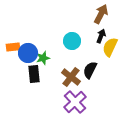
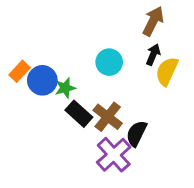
orange rectangle: (13, 47) -> (20, 71), turned -40
black semicircle: (90, 70) -> (136, 133), moved
black rectangle: (34, 74) -> (79, 114), moved, turned -42

